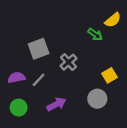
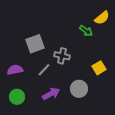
gray cross: (68, 62) -> (62, 56), turned -35
gray line: (39, 80) -> (44, 70), moved
gray circle: (97, 99) -> (79, 89), moved

